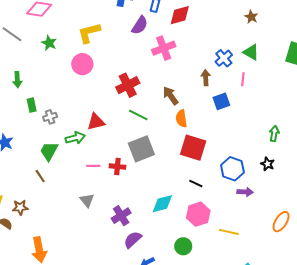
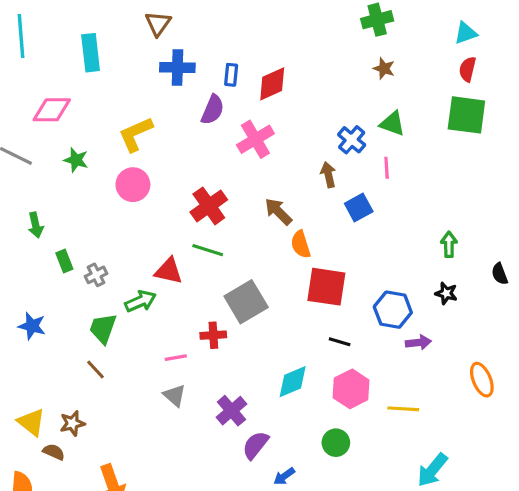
green line: (138, 115) -> (208, 250), moved
red triangle: (96, 122) -> (169, 271), turned 36
pink line: (93, 166) -> (176, 358), moved
orange ellipse: (281, 222) -> (482, 380), turned -45

